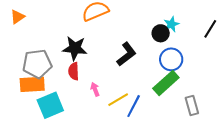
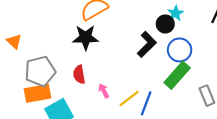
orange triangle: (18, 17) -> (14, 41), moved, turned -35
black star: (75, 48) -> (86, 38), moved
black L-shape: (126, 54) -> (147, 44), moved

